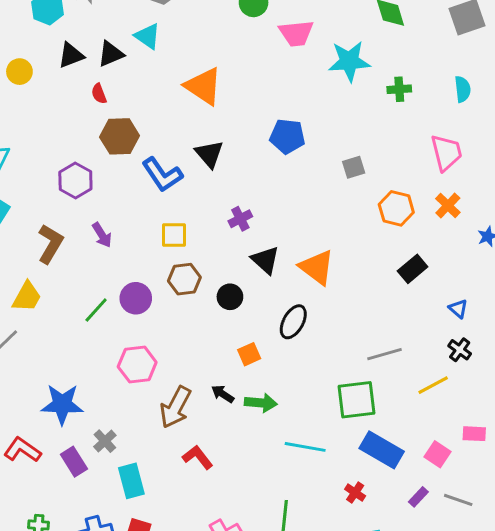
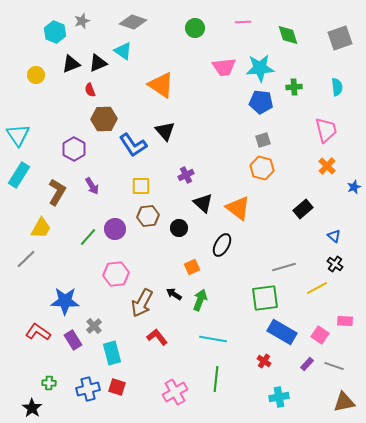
pink trapezoid: (296, 33) -> (224, 67), moved
blue pentagon: (287, 136) -> (261, 102), moved
orange hexagon: (396, 208) -> (262, 168), moved
green arrow: (261, 403) -> (200, 300), turned -75
cyan line: (305, 447) -> (213, 339), moved

